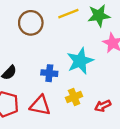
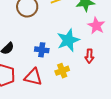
red arrow: (103, 106) -> (89, 56), moved, turned -64

